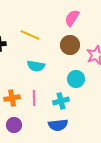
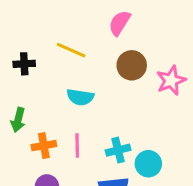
pink semicircle: (72, 18) -> (120, 23), moved
cyan circle: (76, 79) -> (148, 164), moved

